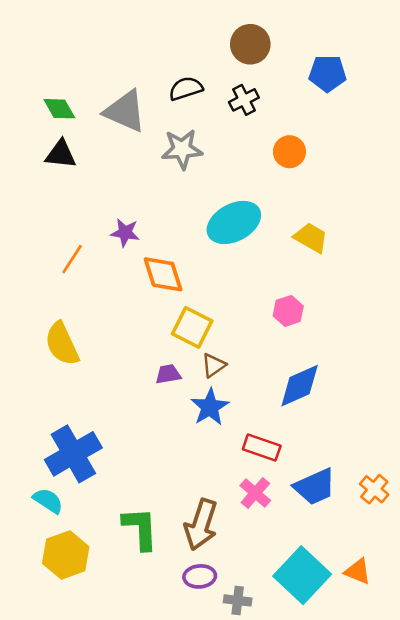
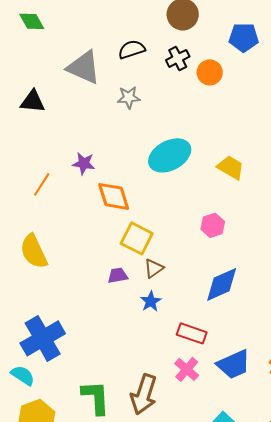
green diamond: (59, 109) -> (32, 21), moved
gray star: (182, 149) -> (129, 97), size x0.7
orange circle: (289, 152) -> (210, 72), moved
blue star: (210, 407) -> (151, 301), size x0.7

